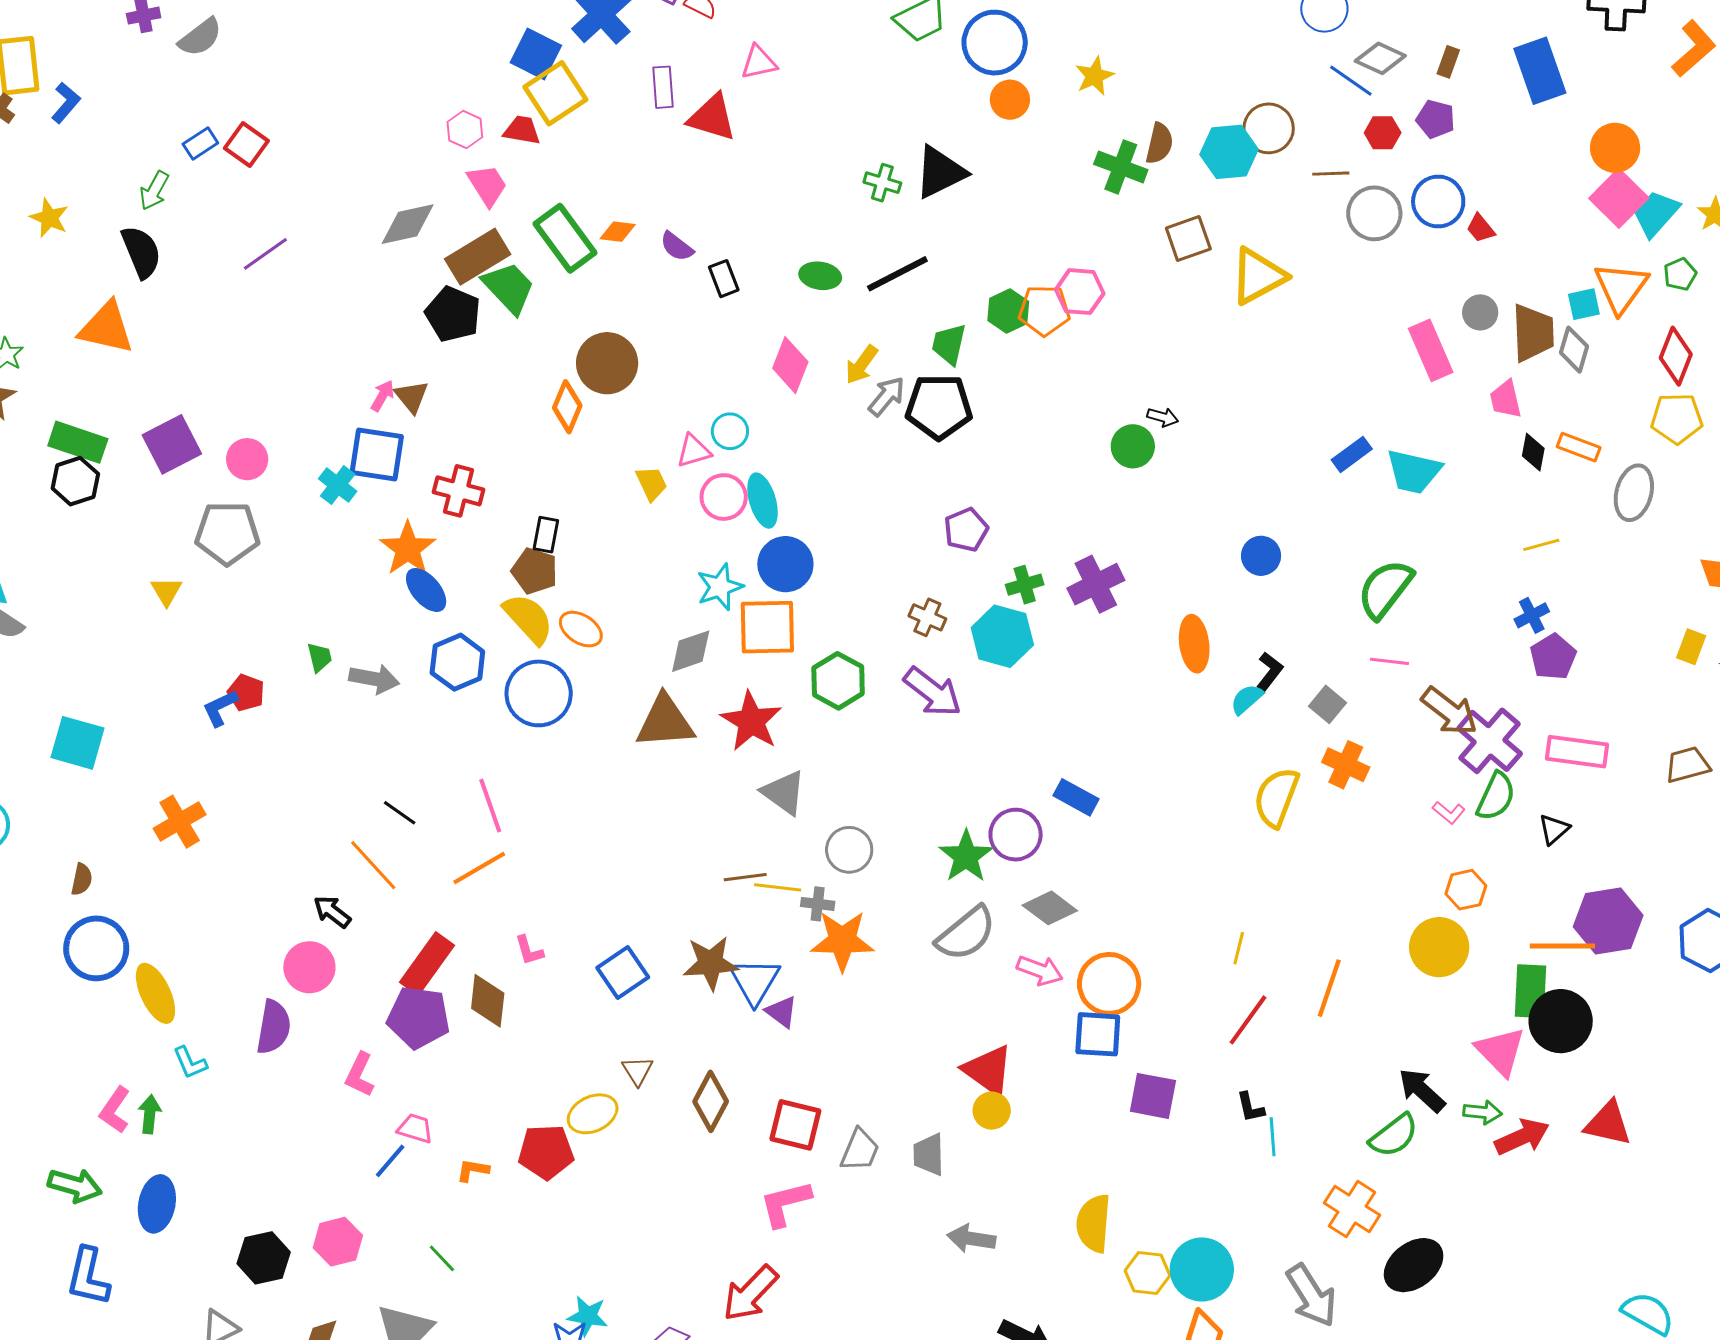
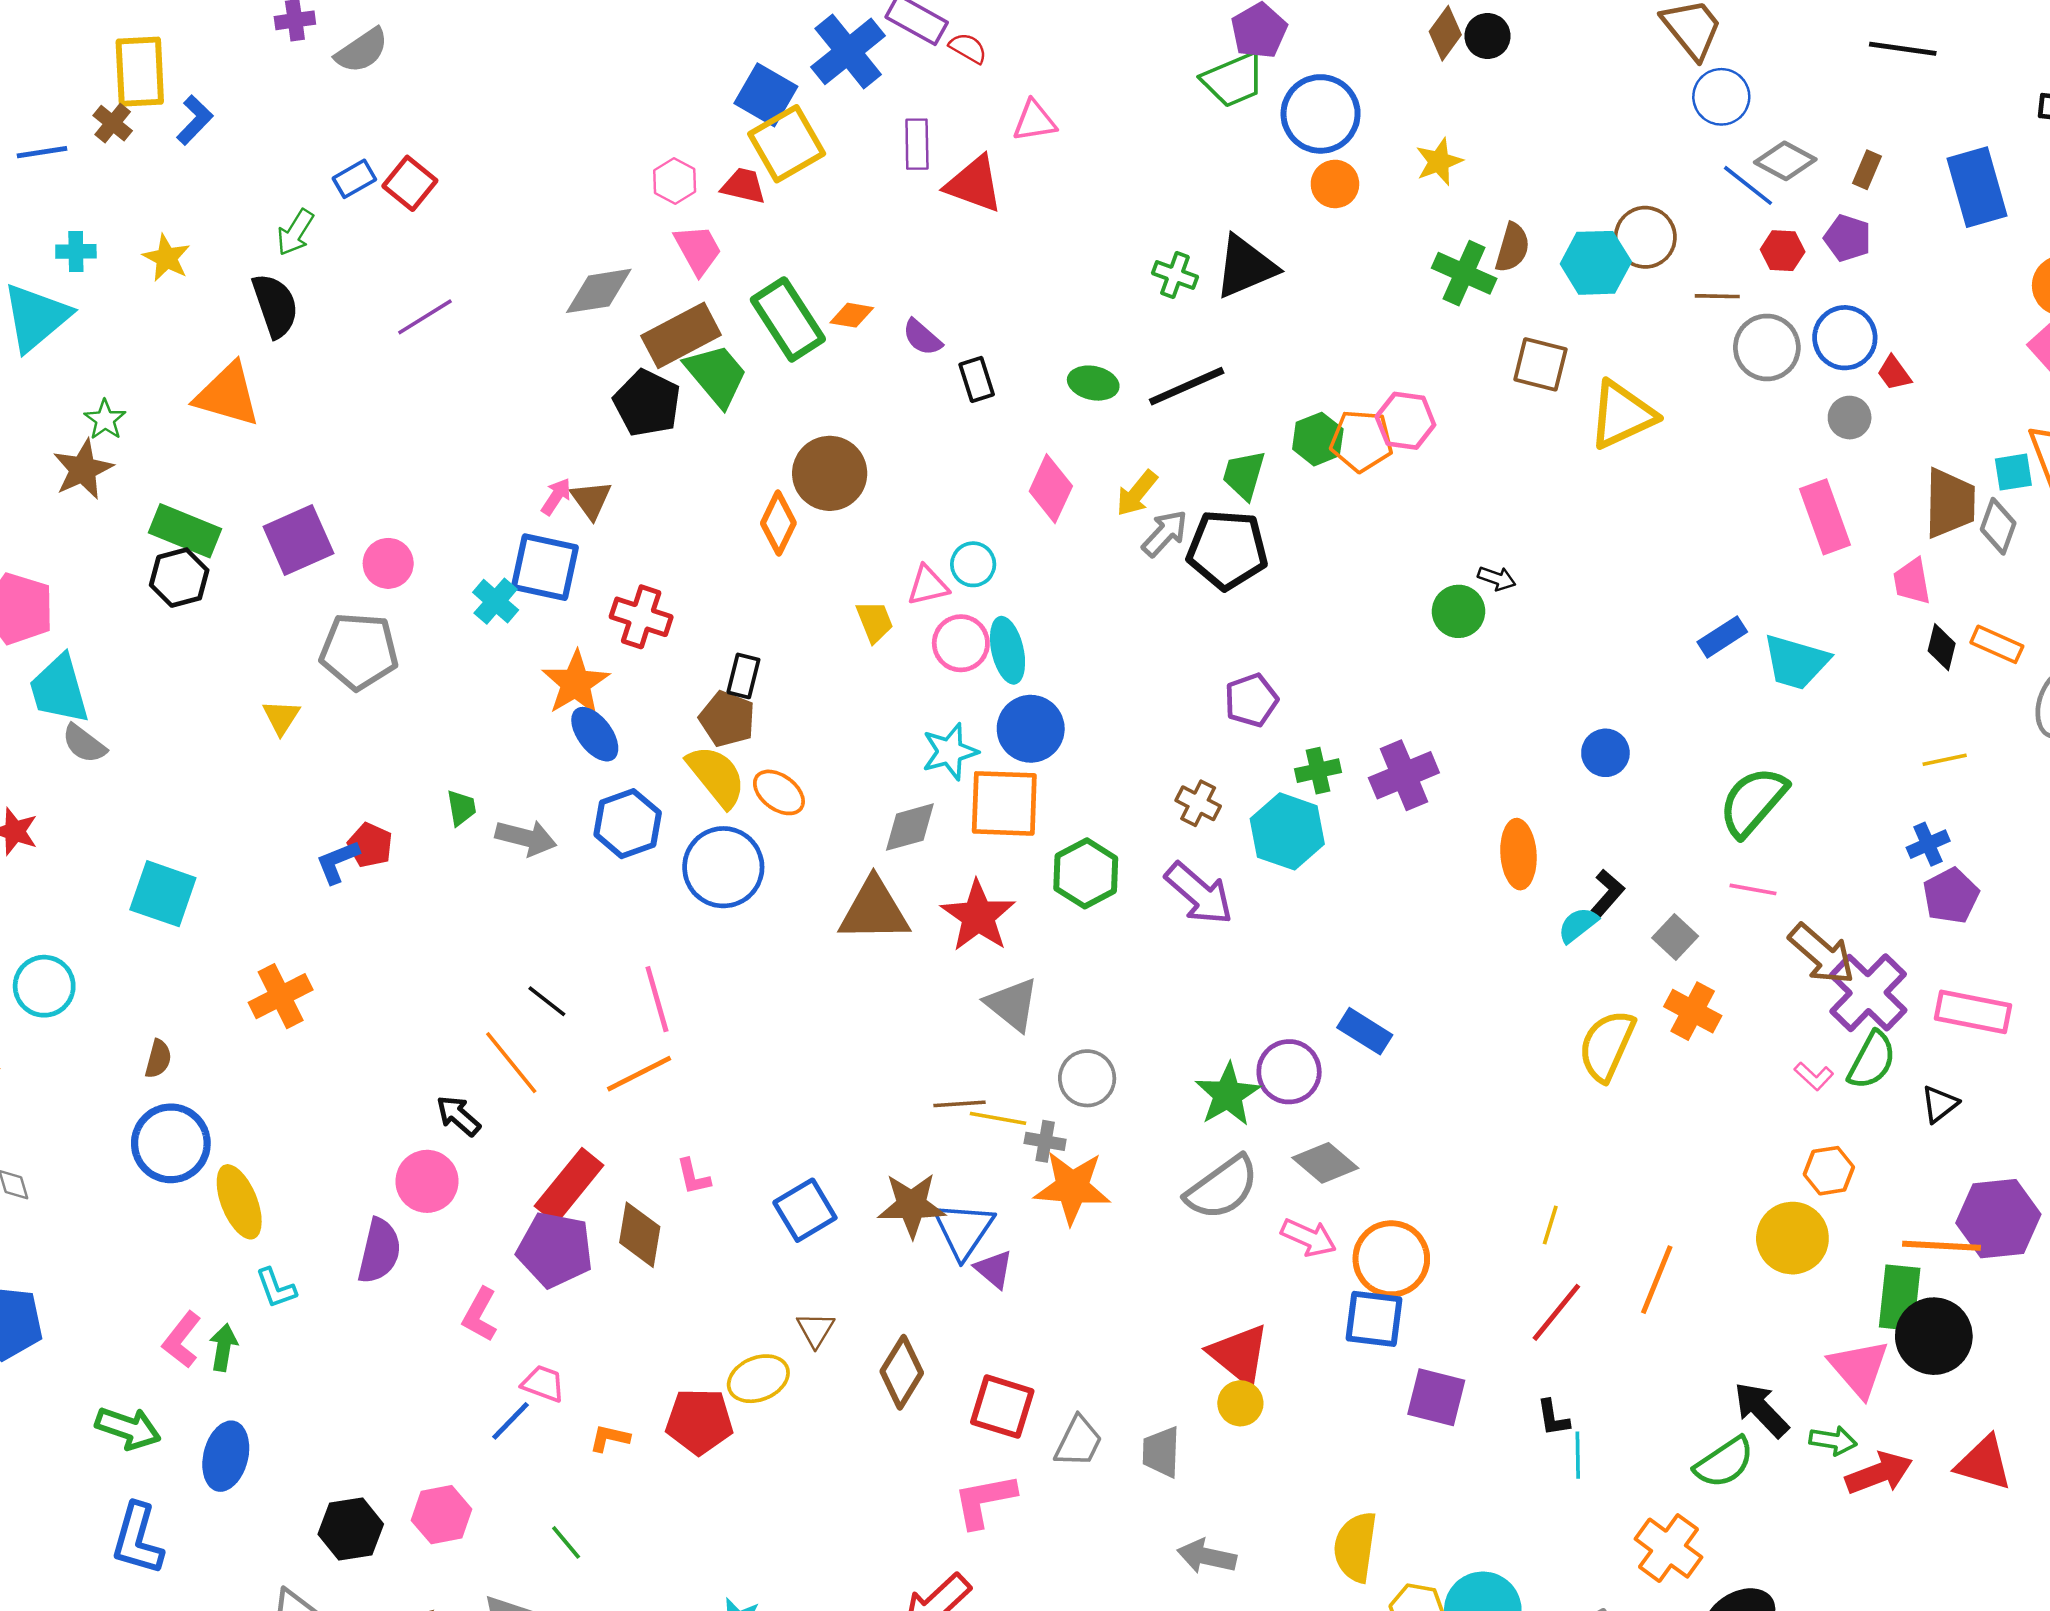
brown square: (1188, 238) -> (1540, 364), turned 30
gray circle: (1480, 312) -> (1850, 418), moved

